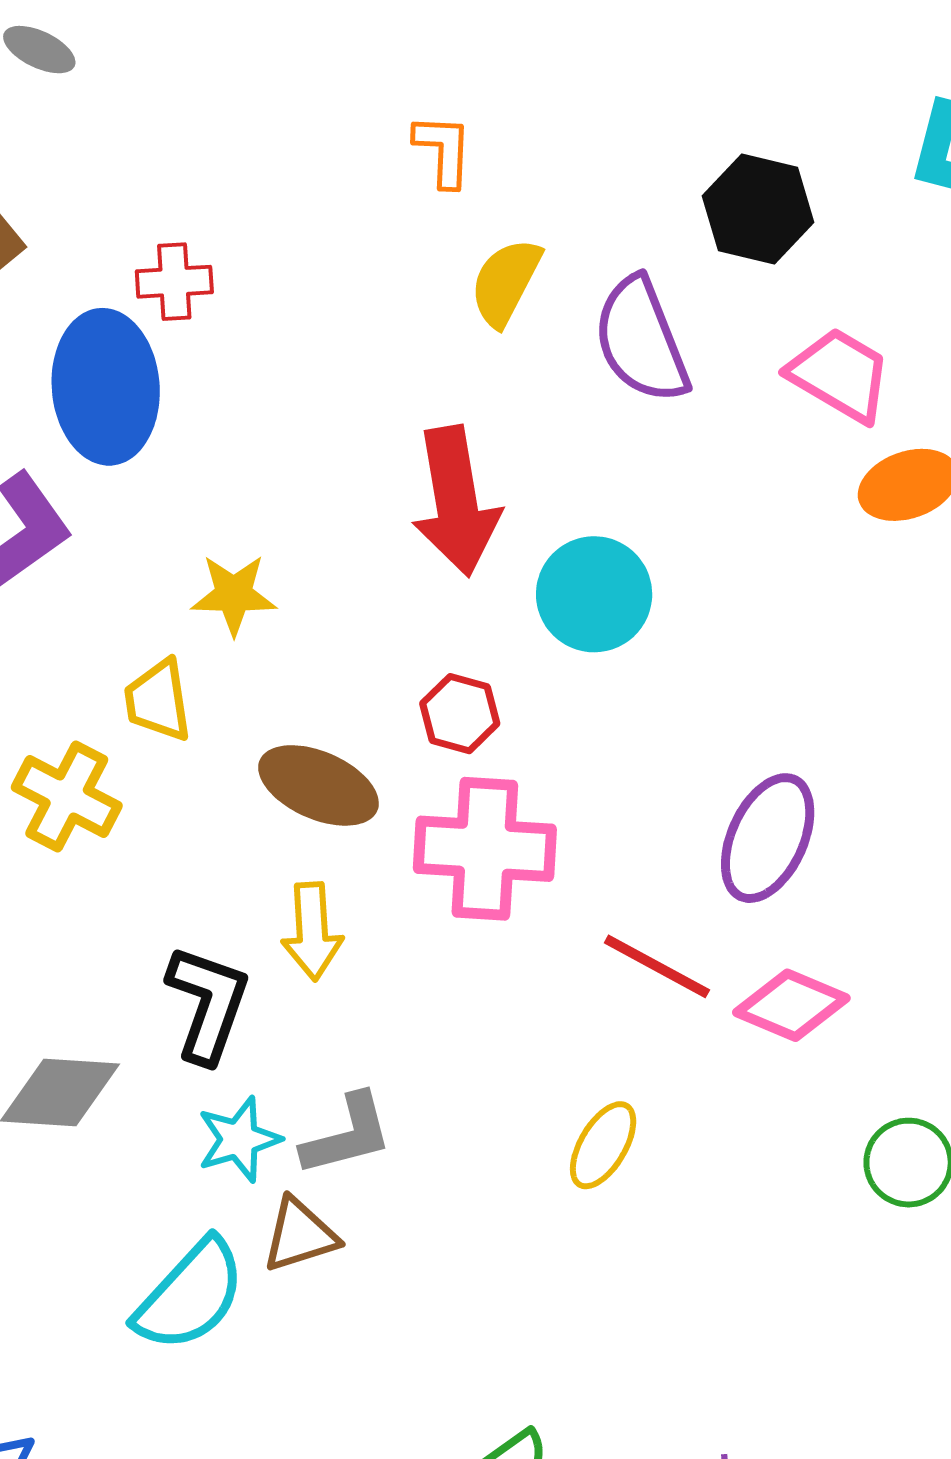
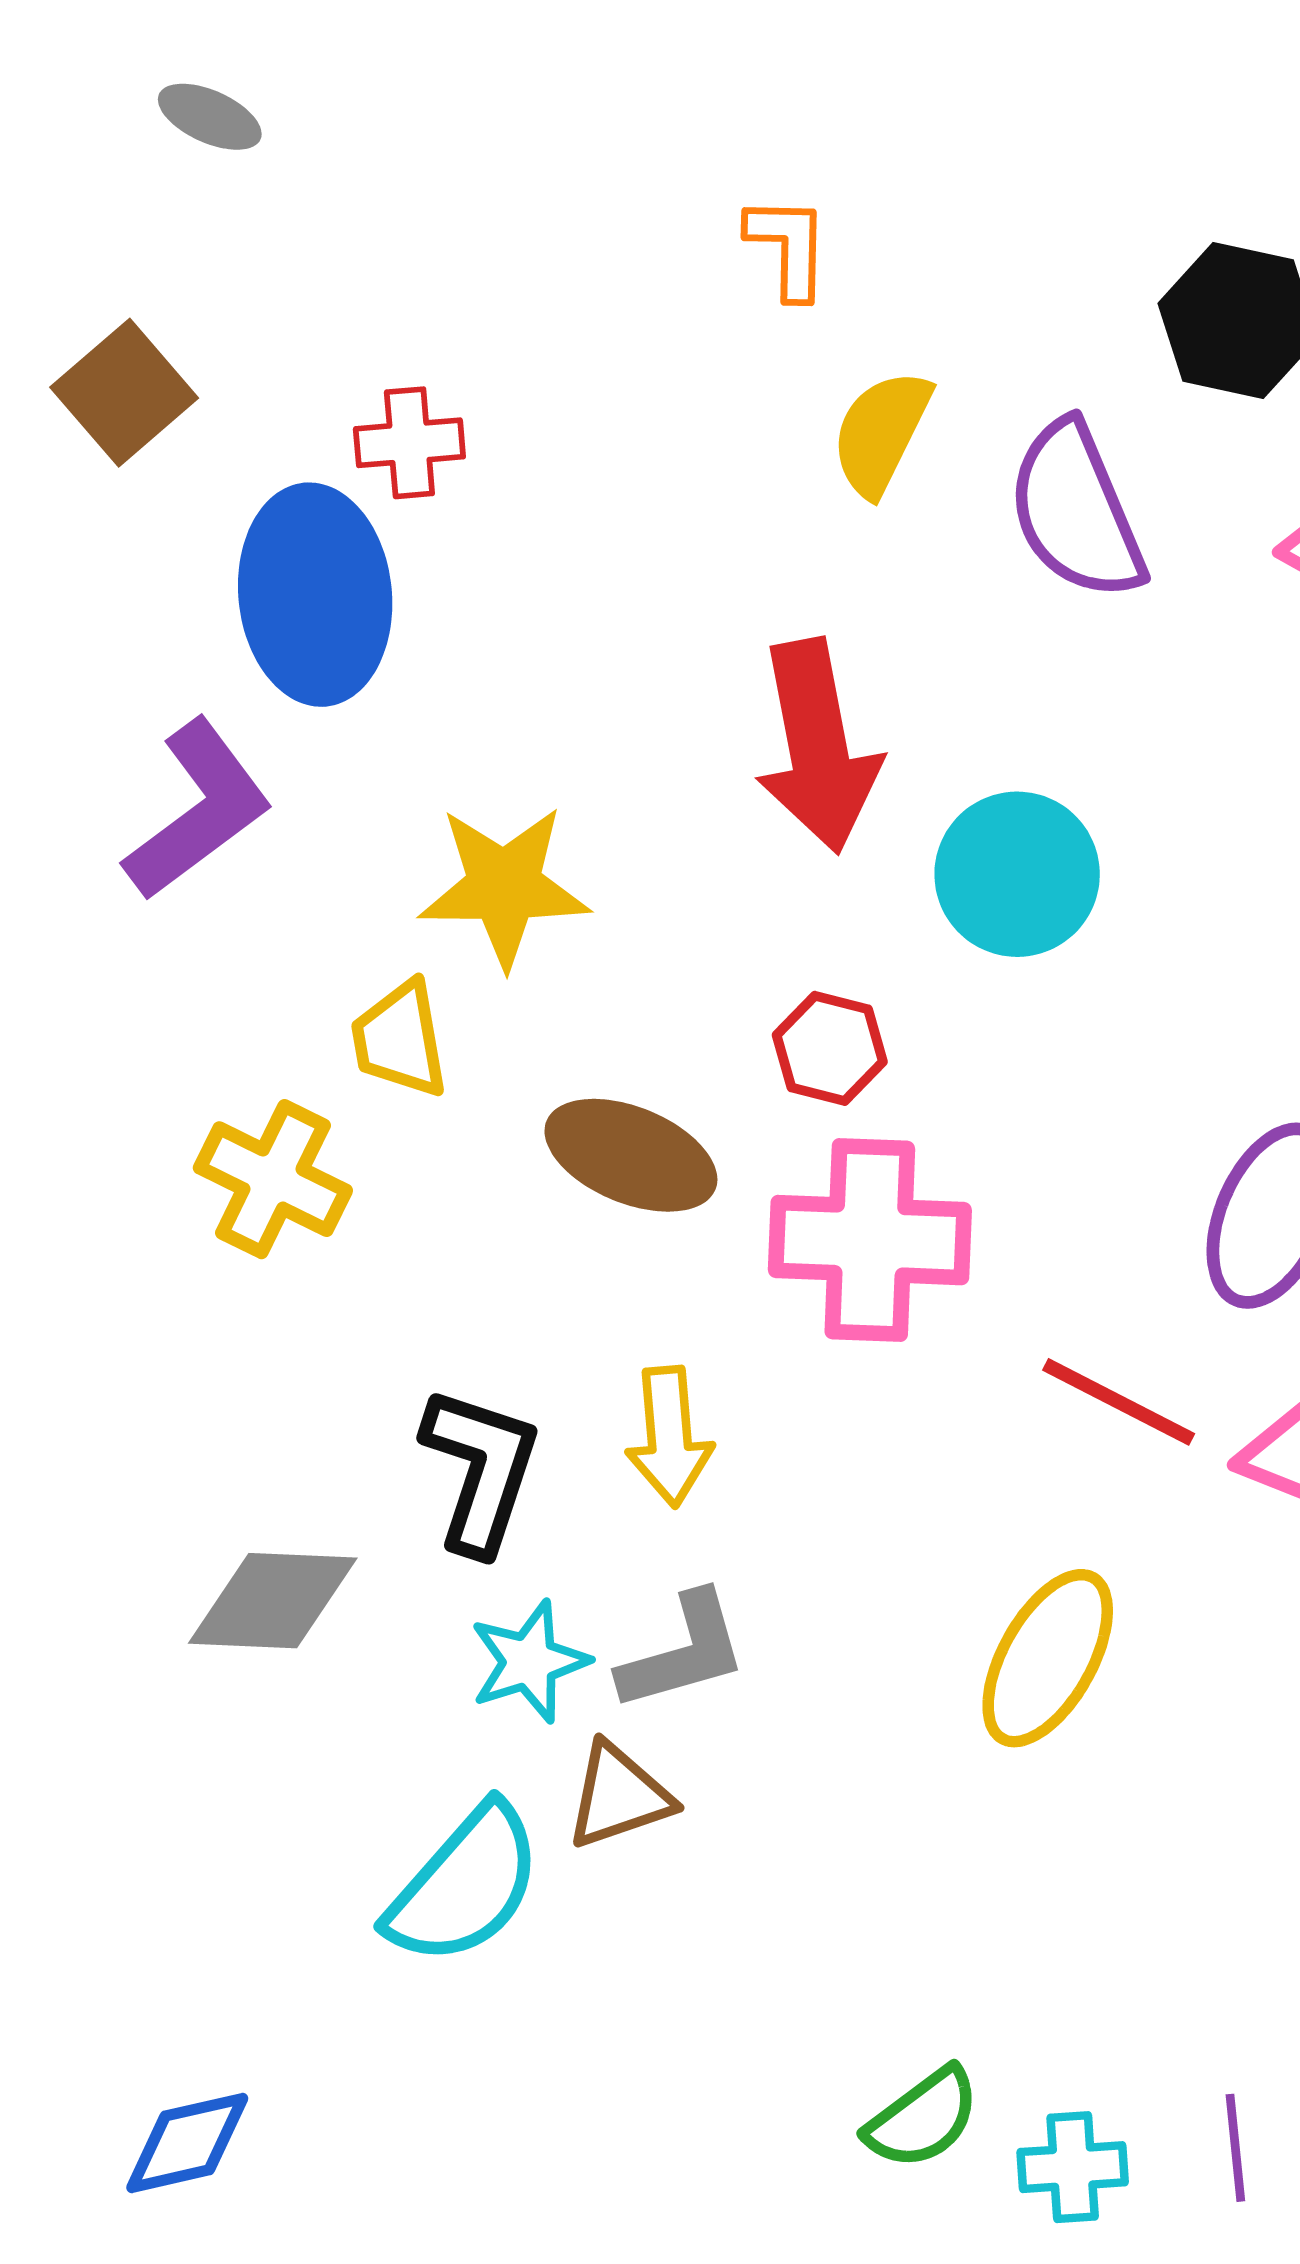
yellow star: (234, 595) -> (504, 886), size x1.4
yellow arrow: (312, 931) -> (669, 1437), moved
yellow ellipse: (603, 1145) -> (1048, 1658), size x1.4

